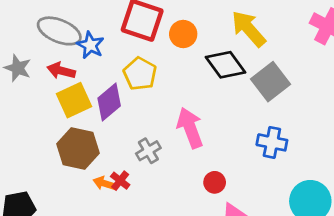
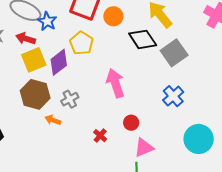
blue cross: (272, 142) -> (173, 96), turned 35
gray cross: (148, 151) -> (70, 99), moved
red cross: (120, 181) -> (100, 136), moved

